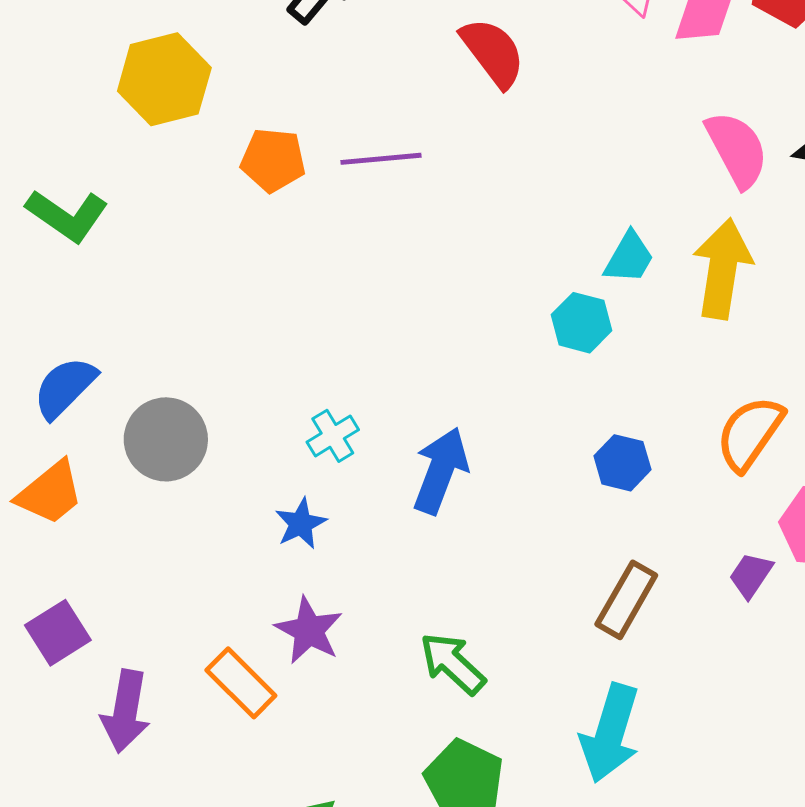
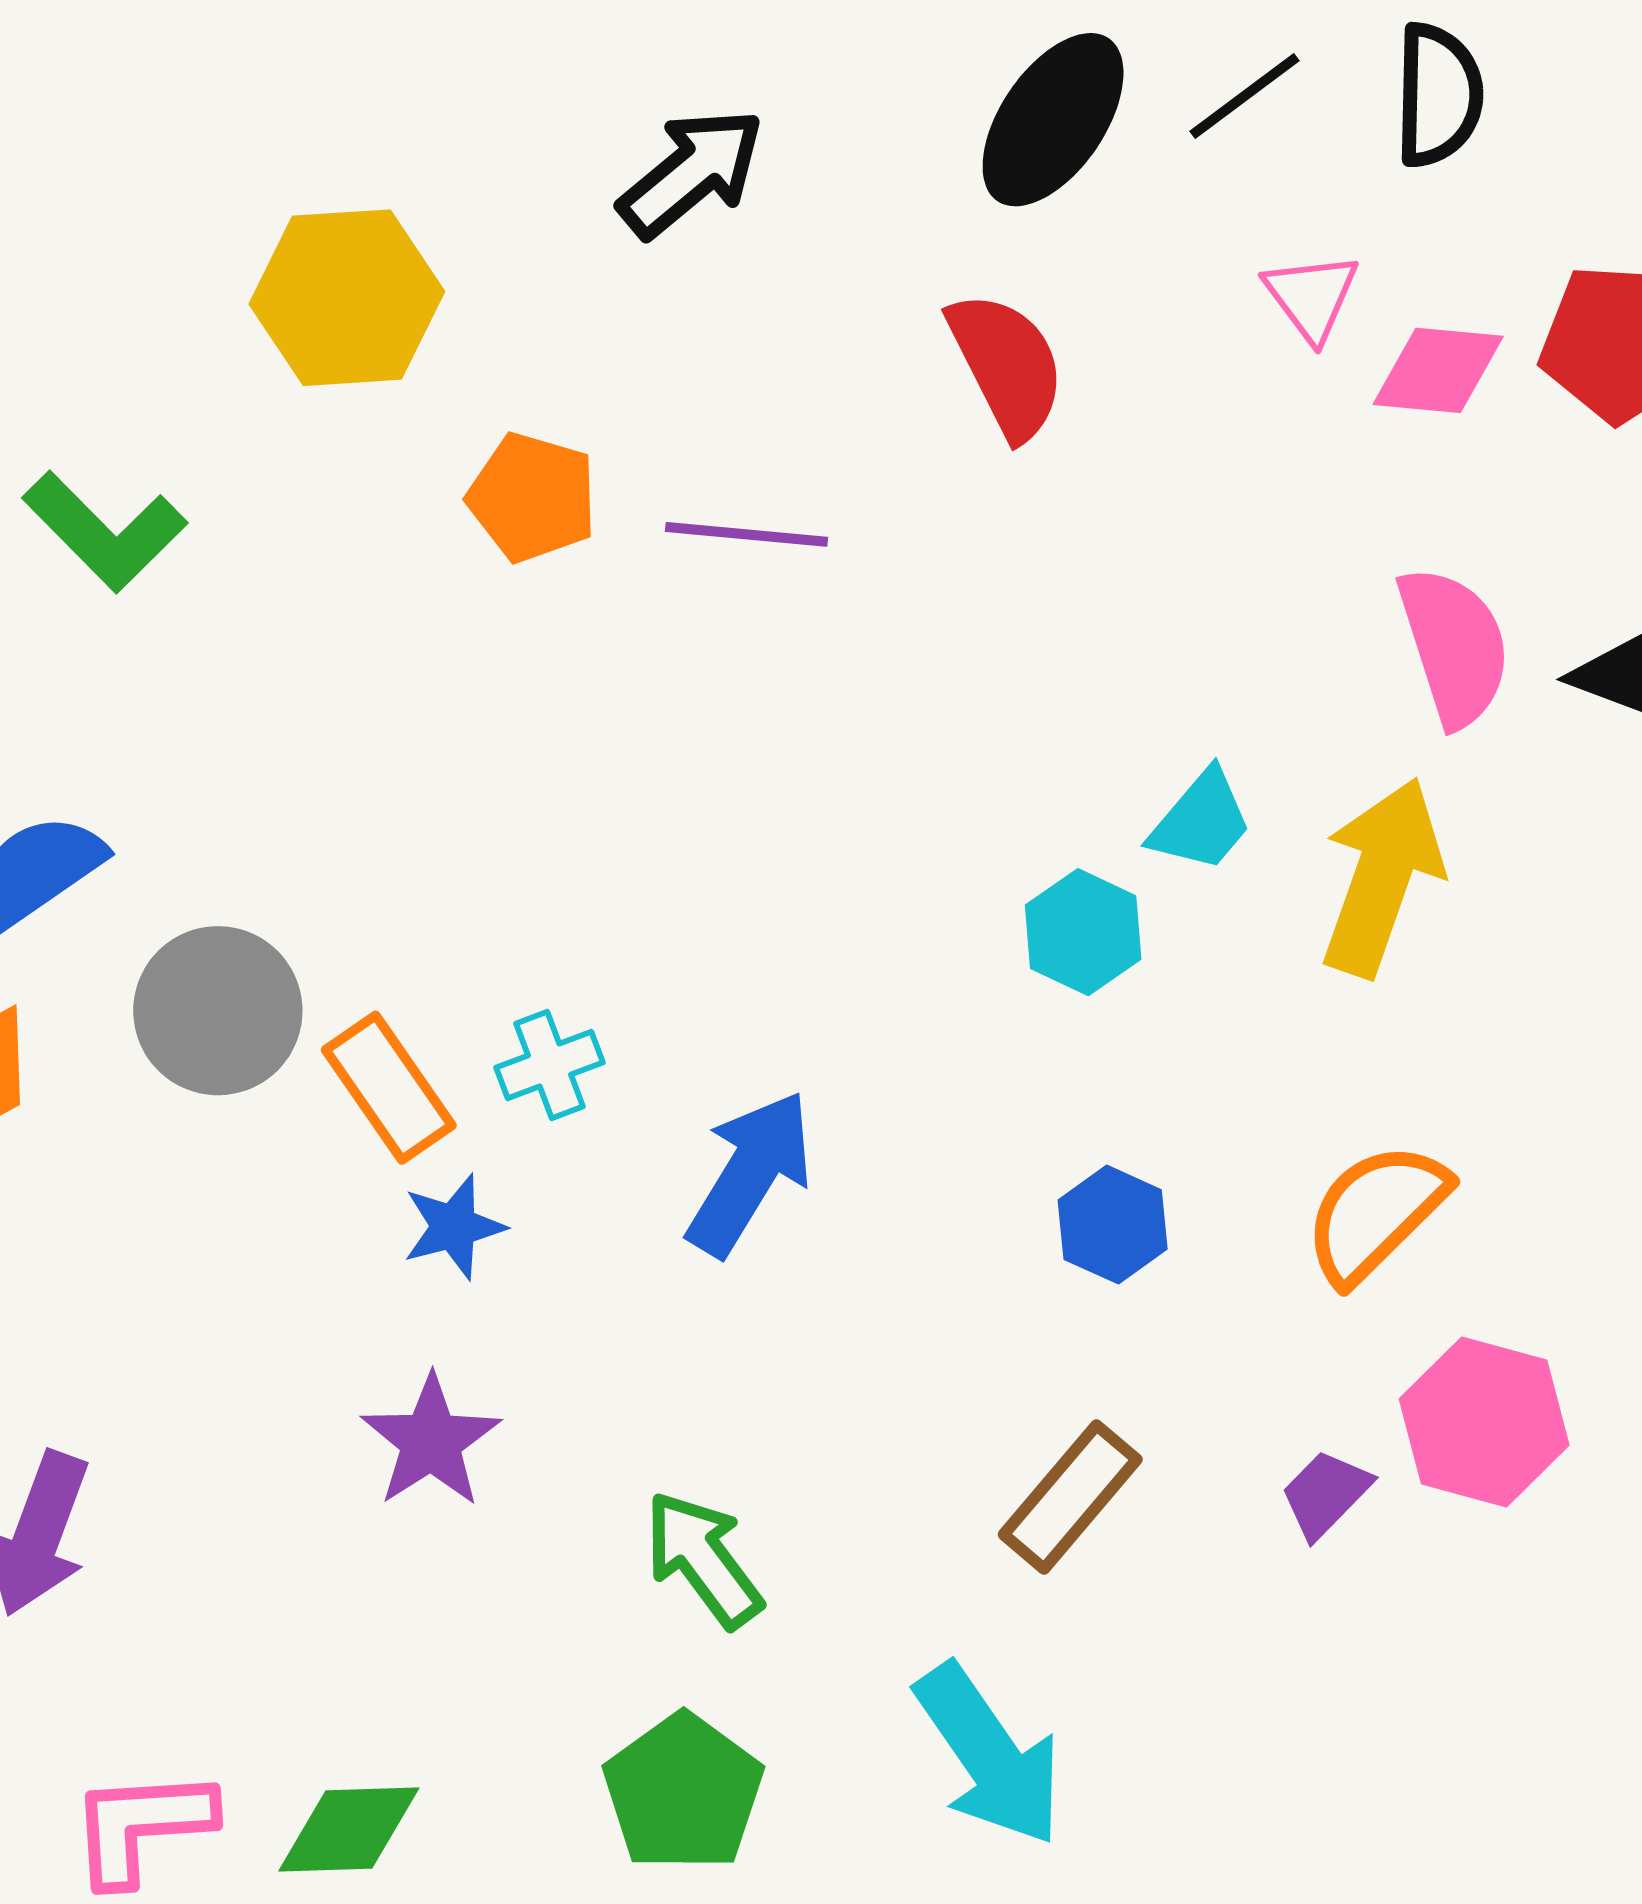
orange rectangle: (241, 683) -> (389, 1088), moved
cyan arrow: (610, 733) -> (989, 1755), turned -62

